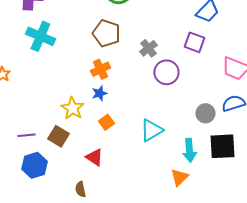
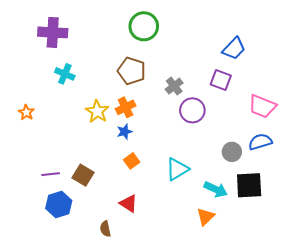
cyan cross: (40, 36) -> (65, 74), size x0.7
yellow star: (72, 108) -> (97, 111), moved
cyan arrow: (189, 150) -> (216, 189), turned -60
red triangle: (94, 157) -> (129, 204), moved

